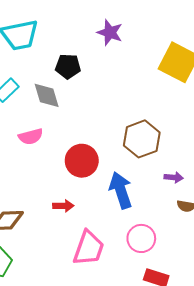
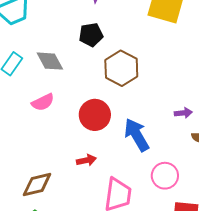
black pentagon: (68, 66) -> (91, 35), moved
brown hexagon: (142, 139) -> (121, 68), moved

